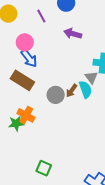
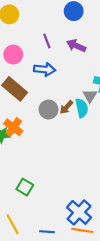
purple line: (41, 16) -> (47, 41), moved
pink circle: (25, 42) -> (13, 55), moved
blue arrow: (29, 58) -> (45, 69), moved, turned -54

